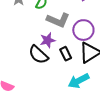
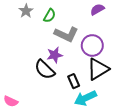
black rectangle: (66, 54) -> (74, 81), moved

